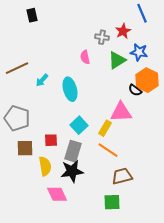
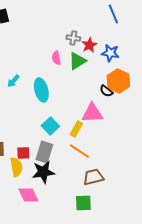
red star: (123, 31) -> (89, 45), moved
green triangle: (117, 60) -> (77, 61), moved
red square: (51, 140) -> (23, 153), moved

